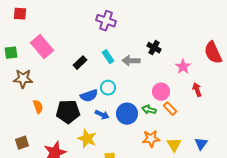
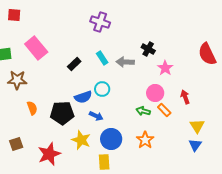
pink star: (183, 67) -> (165, 68), moved
red arrow: (197, 90) -> (185, 97), moved
blue circle: (127, 114) -> (111, 139), moved
orange star: (151, 139) -> (145, 140), turned -30
yellow triangle: (174, 145) -> (197, 126), moved

